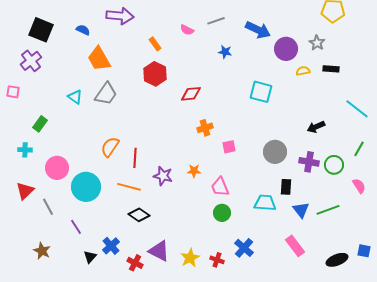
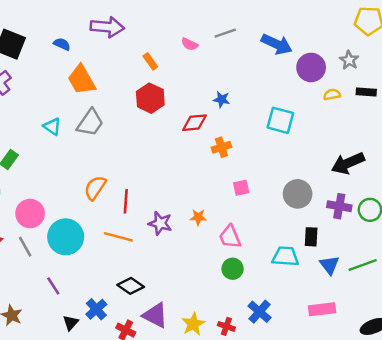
blue star: (225, 52) -> (221, 99), moved
black arrow: (316, 127) -> (348, 163), size x1.5
orange cross: (205, 128) -> (221, 147), moved
gray line: (48, 207) -> (25, 247), moved
black diamond: (139, 215) -> (131, 286), moved
pink rectangle: (295, 246) -> (322, 309), turned -60

